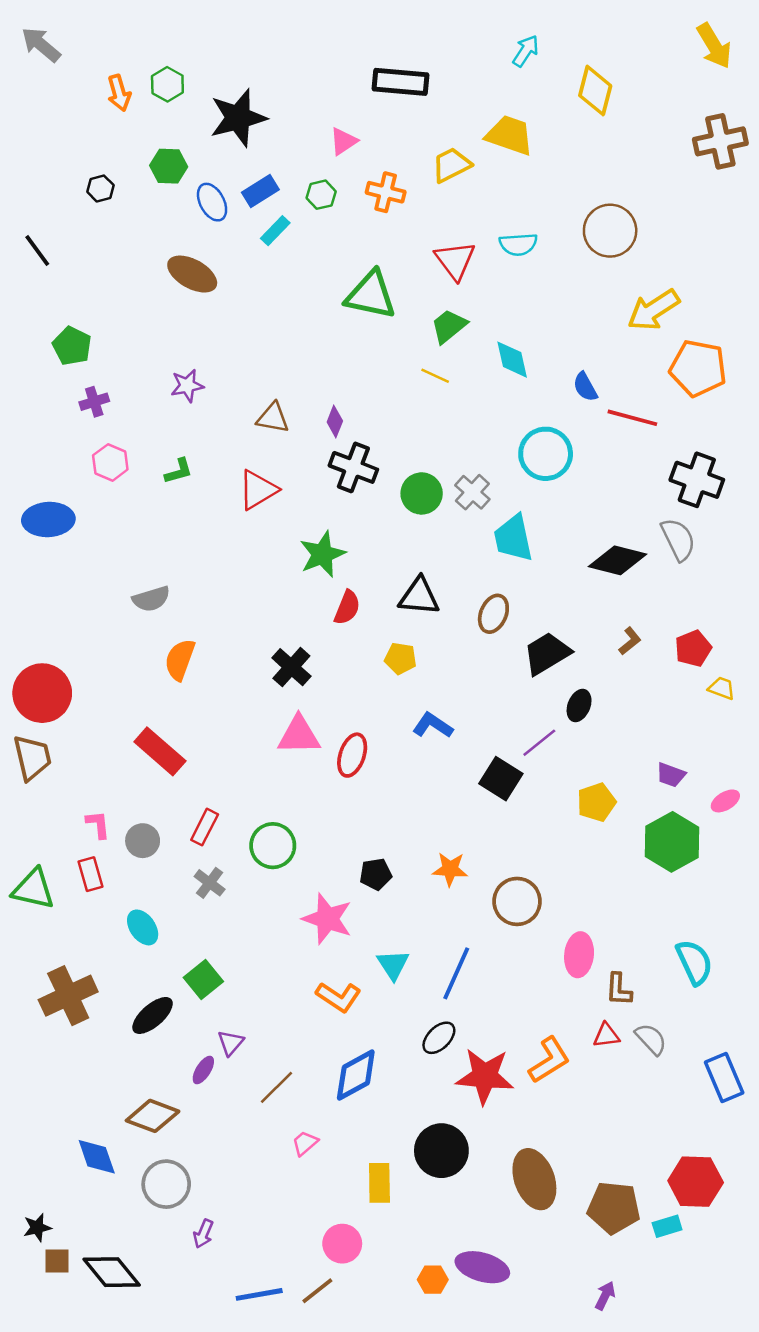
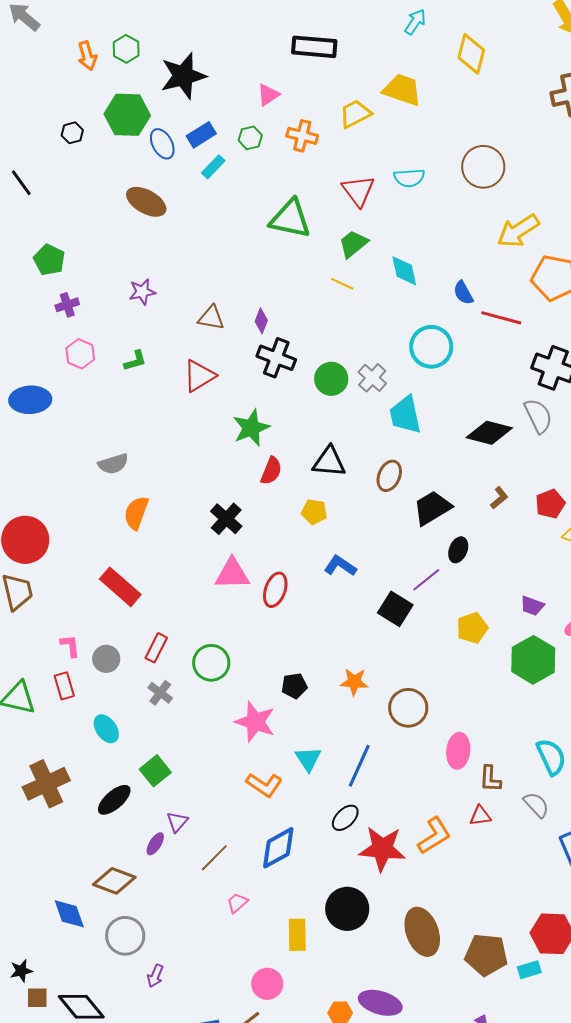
green hexagon: (169, 166) -> (127, 115), size x1.5
gray semicircle: (651, 1039) -> (536, 805), moved

